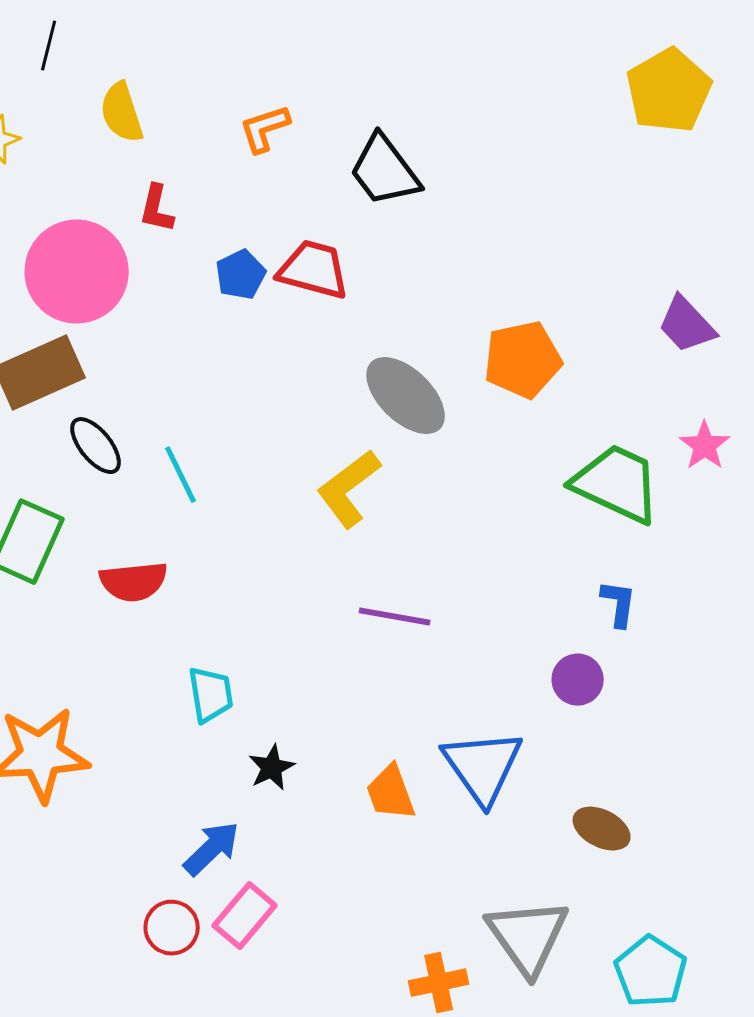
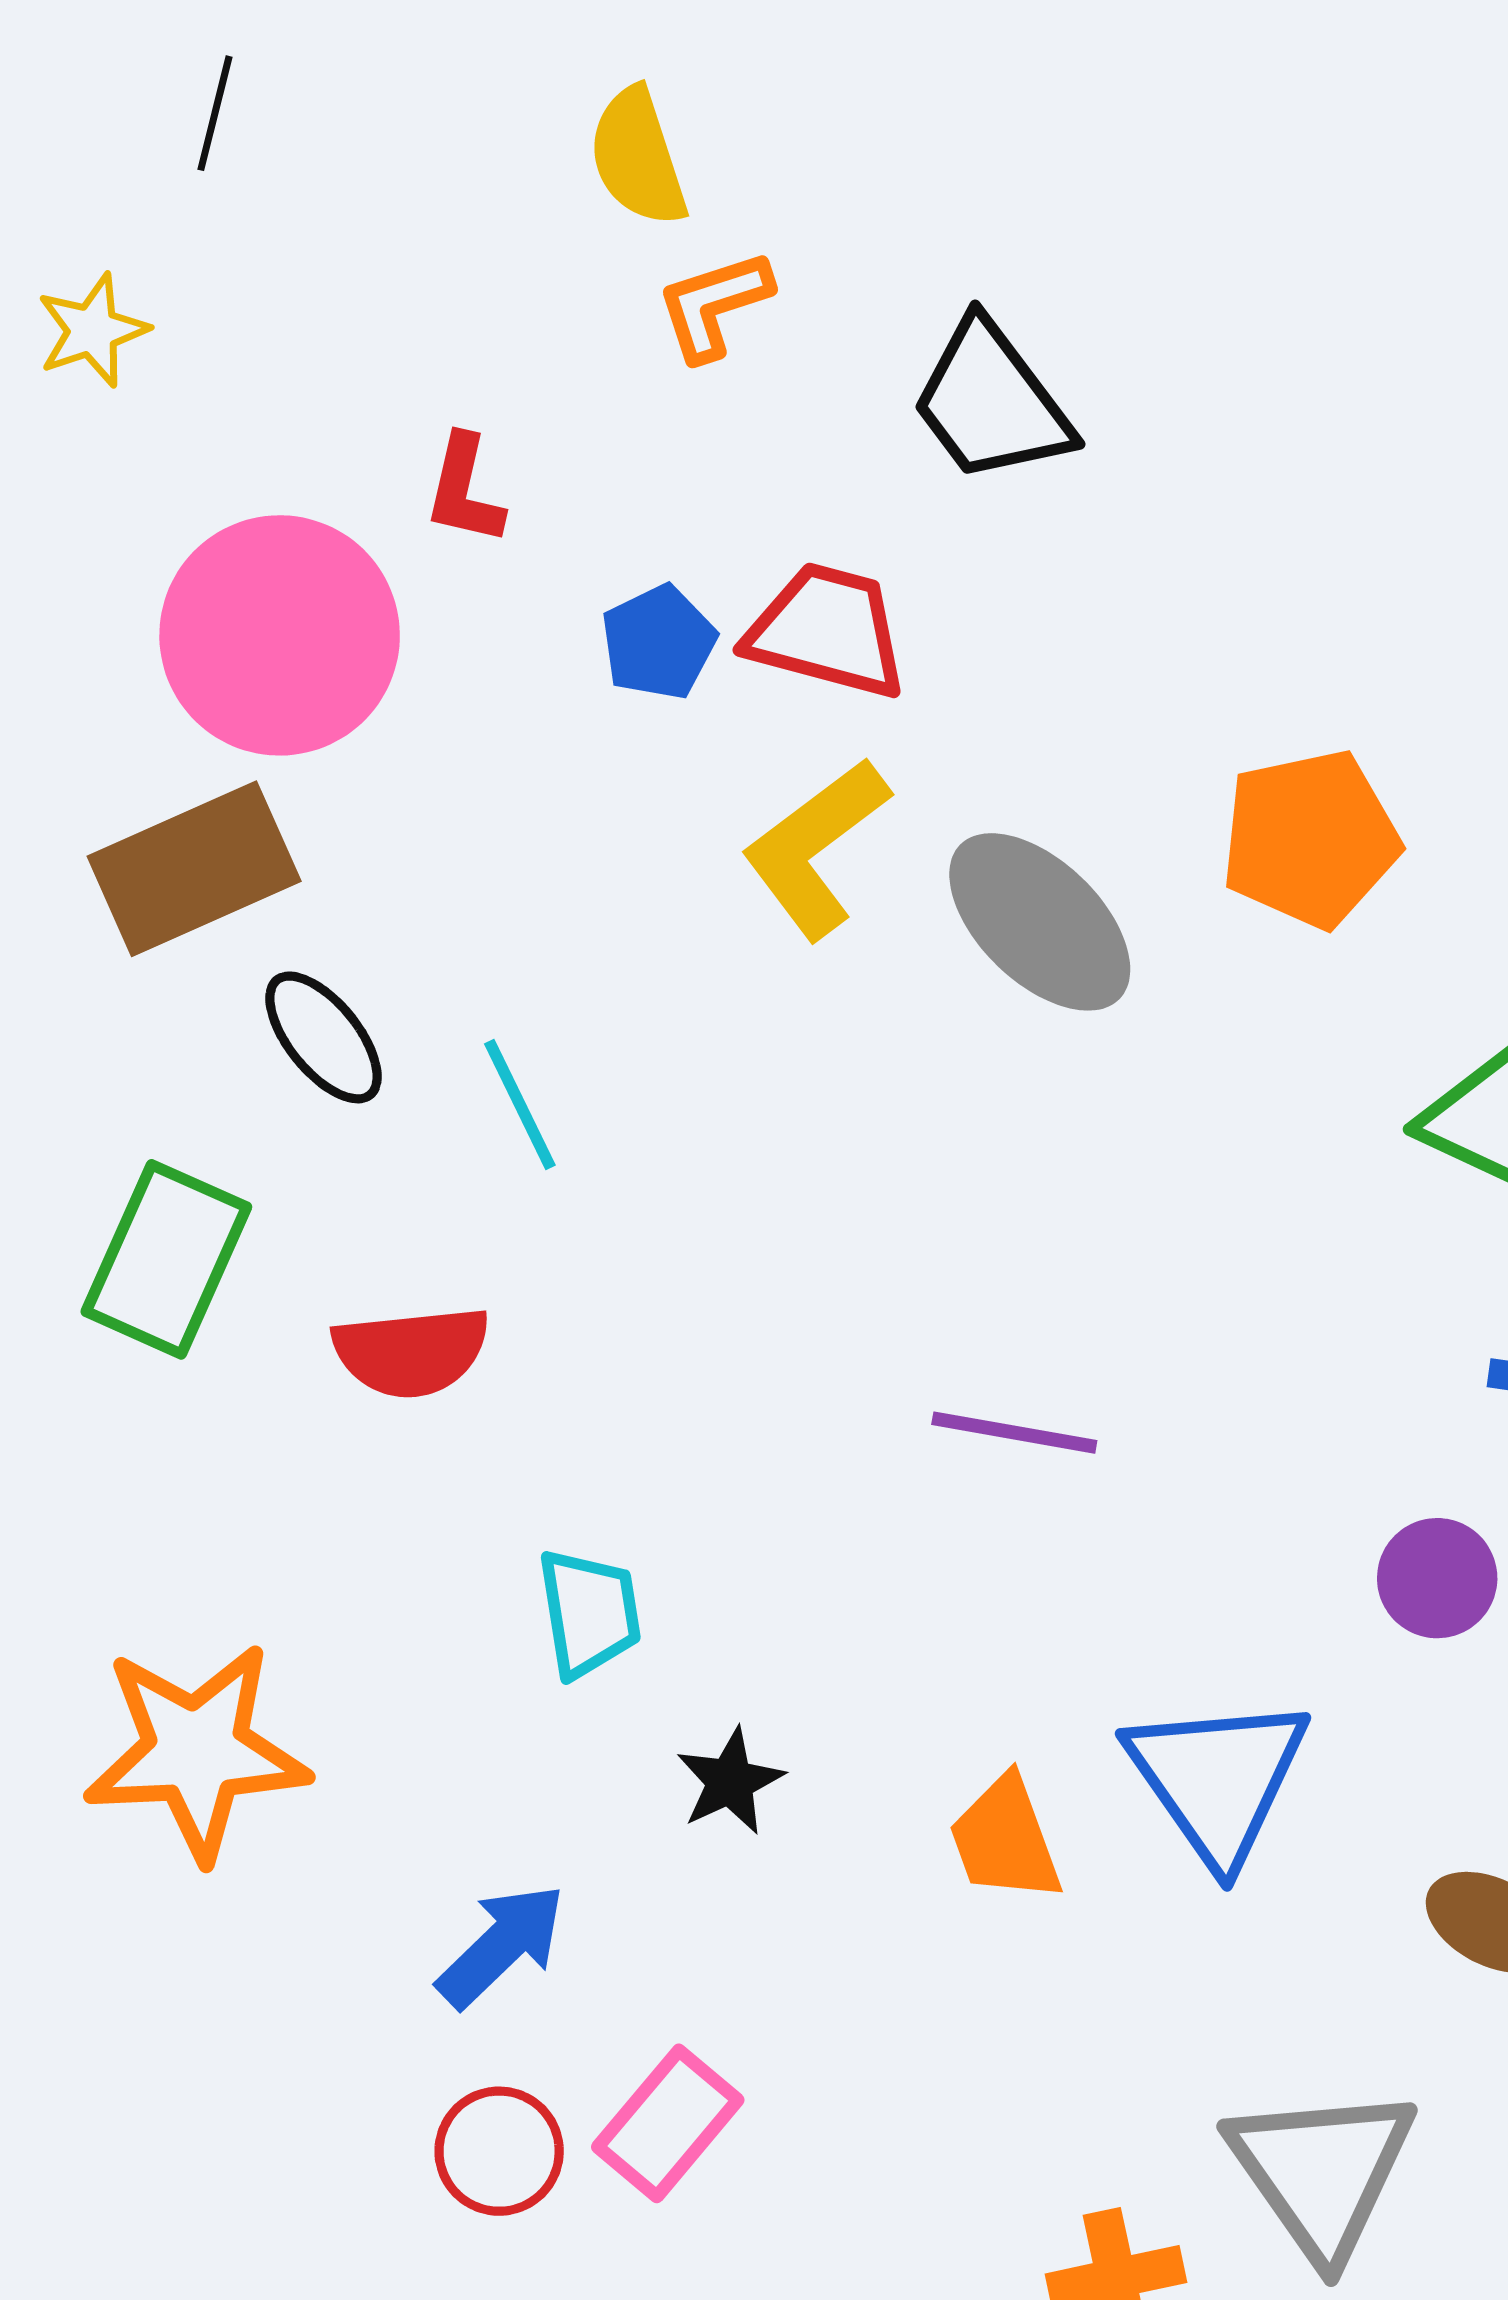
yellow semicircle: (122, 113) -> (638, 157), moved
yellow L-shape: (349, 489) -> (816, 848), moved
blue arrow: (212, 849) -> (501, 1946), moved

